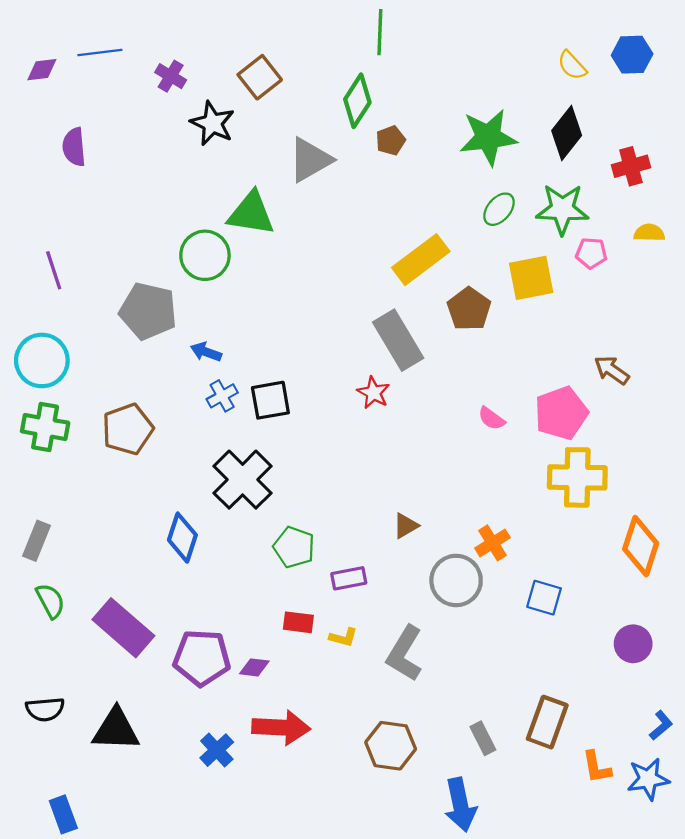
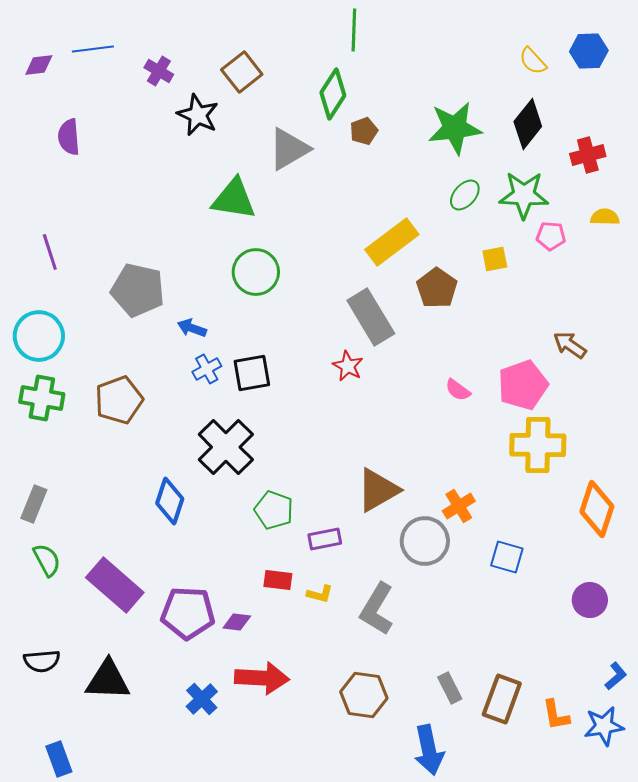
green circle: (205, 255) -> (256, 272), moved
yellow square: (531, 278) -> (495, 259), size x0.6
brown triangle: (406, 526) -> (378, 490), size x1.8
brown rectangle: (547, 722) -> (502, 699), moved

